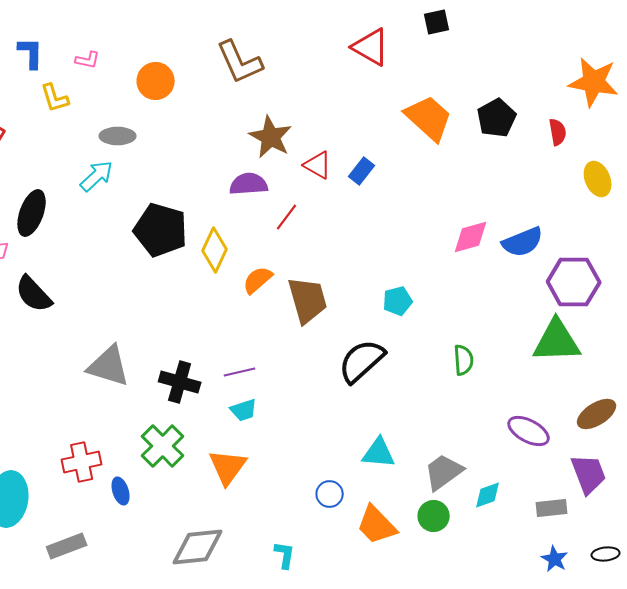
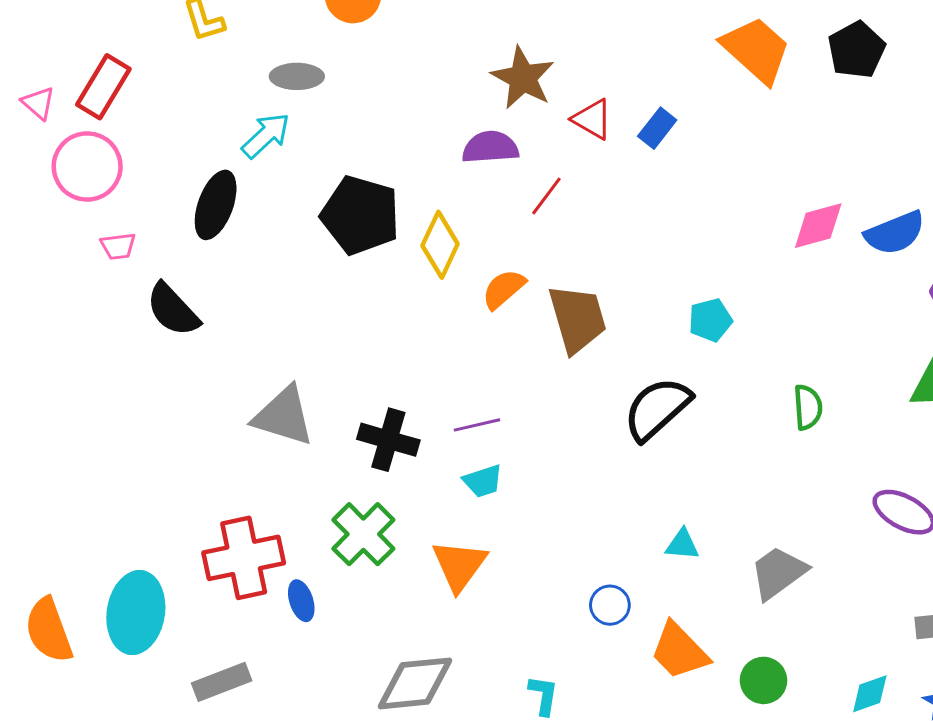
black ellipse: (32, 213) -> (216, 205), moved
cyan triangle: (379, 453) -> (682, 545), size x0.7
red cross: (82, 462) -> (244, 558), size x1.4
cyan diamond: (488, 495) -> (870, 694), moved
green circle: (434, 516) -> (763, 680), moved

